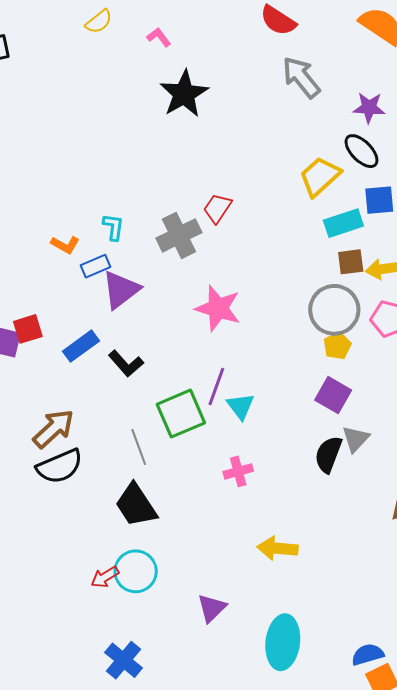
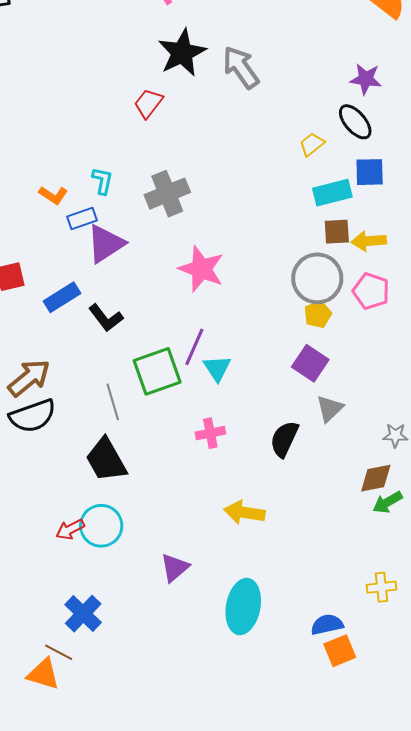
gray arrow: (301, 77) -> (241, 67), moved
yellow trapezoid: (320, 176) -> (312, 144), size x0.6
red trapezoid: (217, 208) -> (148, 103), moved
black semicircle: (328, 454) -> (284, 439), moved

